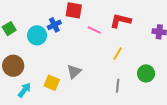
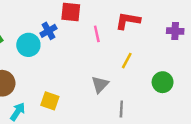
pink line: (94, 30) -> (97, 34), turned 56
gray triangle: (74, 71) -> (100, 84), moved
gray line: (118, 86) -> (121, 109), moved

